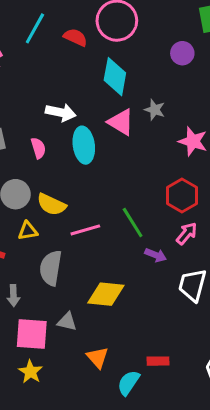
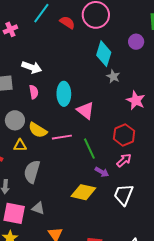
cyan diamond: (115, 77) -> (104, 54), moved
white arrow: (61, 113) -> (32, 67), moved
pink triangle: (121, 122) -> (85, 110), moved
pink line: (85, 230) -> (62, 137), moved
yellow diamond: (106, 294) -> (83, 192), moved

